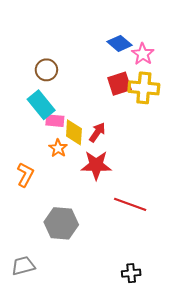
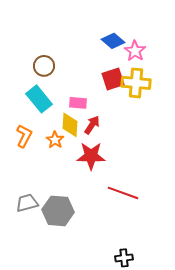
pink rectangle: (55, 121) -> (78, 103), moved
orange L-shape: (25, 175) -> (24, 136), moved
gray trapezoid: (23, 266) -> (27, 203), moved

